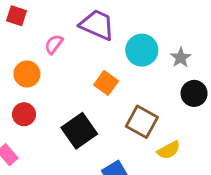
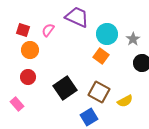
red square: (17, 16) -> (23, 30), moved
orange square: (106, 83) -> (101, 56), moved
brown square: (142, 122) -> (99, 92), moved

